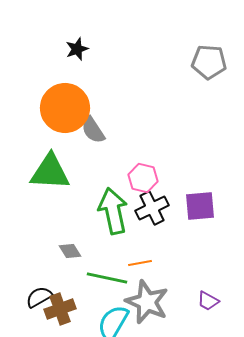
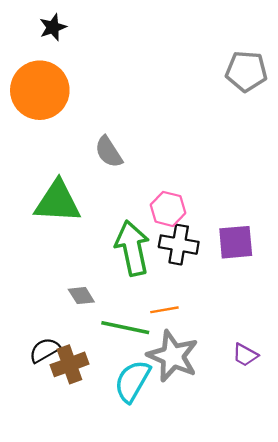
black star: (77, 49) -> (53, 27), moved
orange circle: (65, 108) -> (40, 90), moved
black cross: (152, 208) -> (179, 245), turned 36

